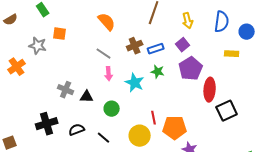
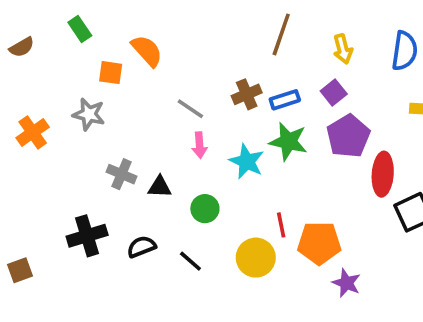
orange semicircle: (107, 22) -> (147, 51), moved
gray star: (38, 46) -> (89, 114), moved
green star: (158, 72) -> (288, 141), size x1.5

